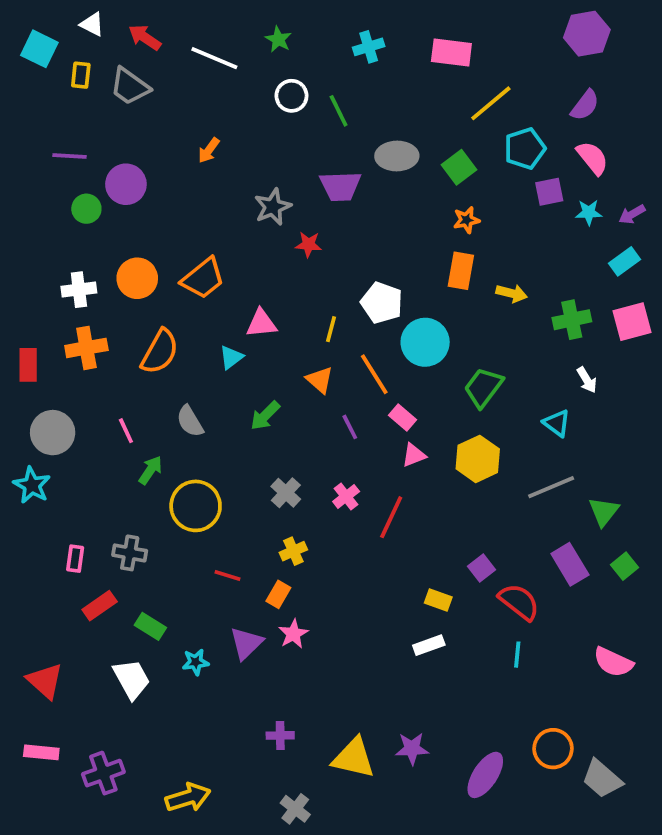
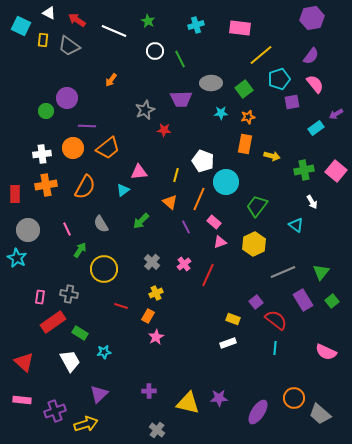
purple line: (69, 156) -> (87, 126), moved
cyan star: (589, 212) -> (221, 113), moved
cyan rectangle: (624, 261) -> (316, 128), moved
pink square: (632, 322) -> (336, 171), turned -35
orange line: (374, 374) -> (199, 199), turned 55
gray line: (551, 487) -> (283, 272), moved
red rectangle: (100, 606) -> (53, 322), size x1.4
purple triangle: (246, 643) -> (99, 394), moved
yellow arrow: (188, 798) -> (86, 424), moved

